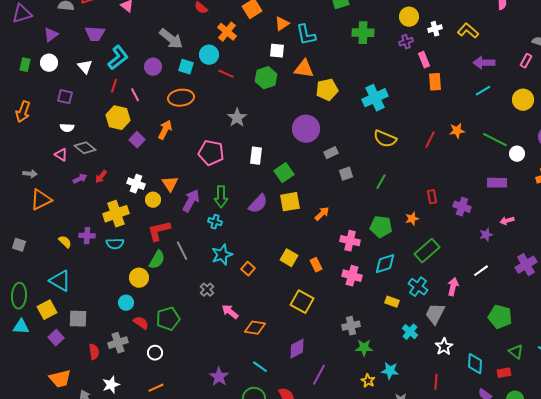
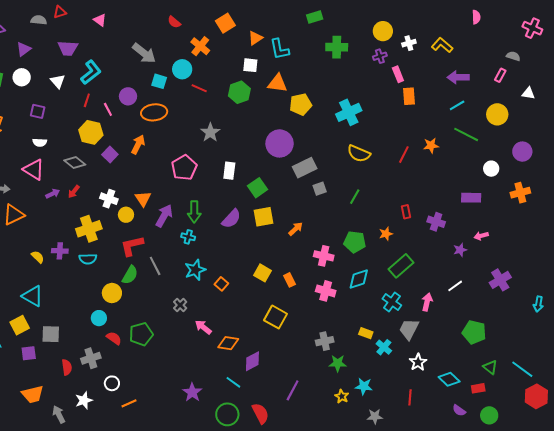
purple circle: (153, 67) -> (128, 96), moved
green line: (495, 140) -> (466, 134), moved
gray diamond: (85, 148) -> (75, 163), moved
pink pentagon: (211, 153) -> (184, 168), turned 30
gray rectangle: (331, 153) -> (305, 168), size x1.6
pink triangle: (61, 155) -> (34, 170), size x1.6
yellow rectangle: (392, 302) -> (366, 333), moved
purple square: (56, 338) -> (29, 353), turned 35
purple diamond: (297, 349) -> (252, 361), moved
white circle: (155, 353) -> (112, 383), moved
cyan diamond: (475, 364) -> (449, 379), turned -50

